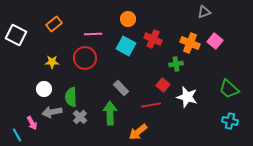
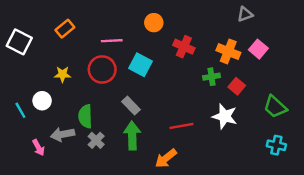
cyan square: (126, 46) -> (141, 65), moved
red square: (163, 85) -> (237, 86), moved
gray rectangle: (121, 88) -> (131, 106), moved
white circle: (44, 89) -> (42, 101), moved
cyan line: (17, 135) -> (20, 110), moved

